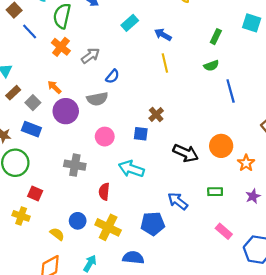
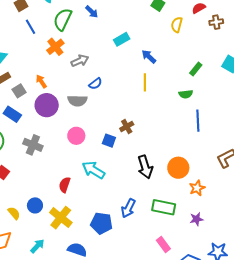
black arrow: (186, 153) -> (145, 167), turned 35
gray cross: (75, 165) -> (33, 145), moved
green rectangle: (215, 192) -> (164, 207), size x1.6
blue arrow: (178, 201) -> (128, 208), turned -114

